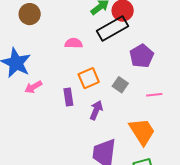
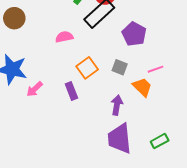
purple arrow: (96, 110) -> (117, 105), moved
orange trapezoid: (142, 132) -> (142, 87), moved, size x0.7

